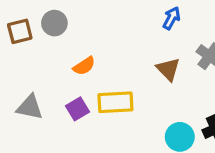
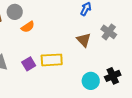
orange semicircle: (84, 66) -> (28, 27), moved

